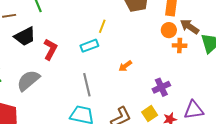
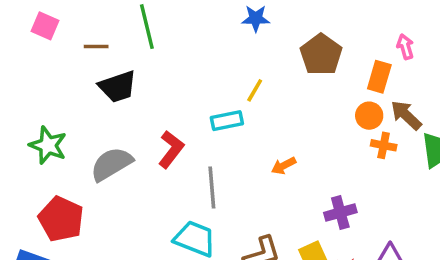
red L-shape: (50, 49) -> (171, 149), moved

